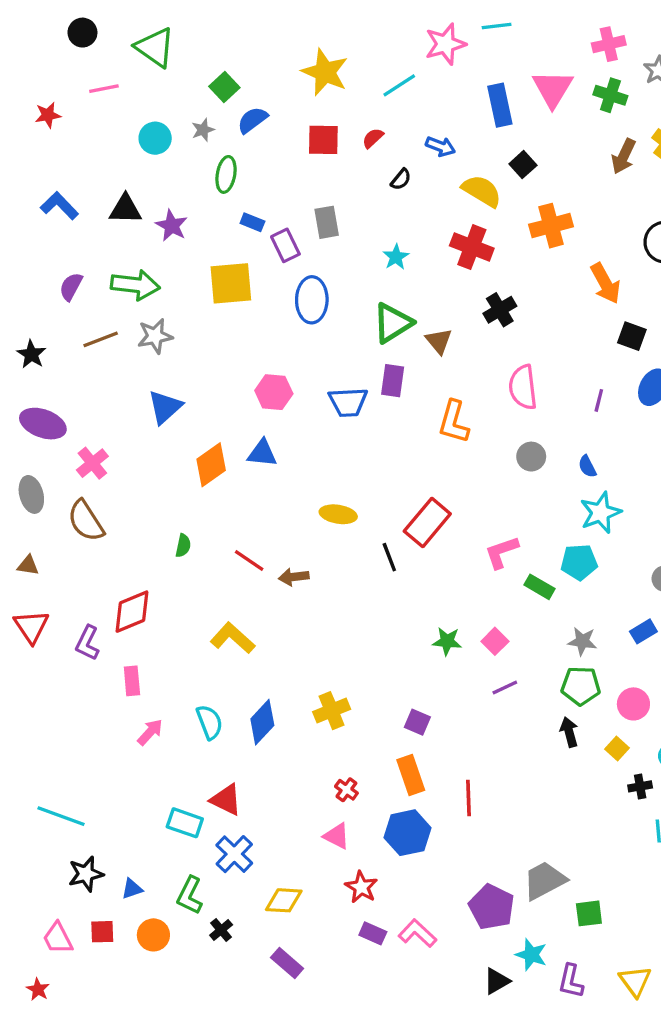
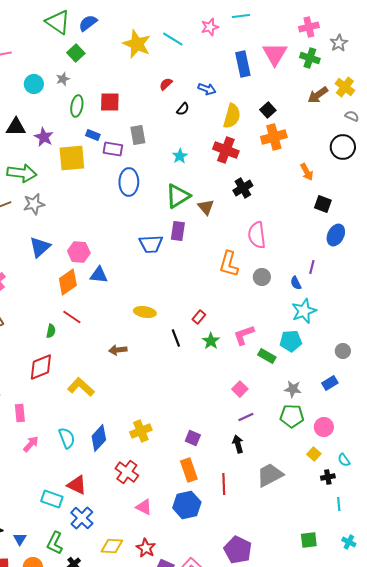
pink star: (445, 44) -> (210, 27), size x0.7
green triangle: (155, 47) -> (58, 22), moved
cyan line: (399, 85) -> (173, 39), moved, turned 65
blue semicircle: (252, 120) -> (88, 23), moved
red square: (323, 140) -> (110, 102), moved
brown arrow: (624, 156) -> (318, 95), turned 30
black square: (523, 165) -> (268, 110), moved
yellow semicircle: (482, 191) -> (232, 116), turned 75
purple rectangle: (285, 245) -> (113, 149), turned -54
yellow square: (231, 283) -> (72, 158), moved
orange arrow: (605, 283) -> (307, 172), size x0.7
pink hexagon: (274, 392) -> (79, 252), moved
purple line: (599, 400) -> (312, 267), moved
orange L-shape: (454, 422) -> (229, 264), moved
red rectangle: (427, 523) -> (199, 317), size x0.5
red line: (249, 560) -> (72, 317), moved
red diamond: (132, 612) -> (41, 367), moved
green star: (447, 641) -> (211, 341), moved, turned 30
black arrow: (569, 732) -> (238, 444), moved
red cross: (346, 790) -> (127, 472), moved, size x1.6
gray trapezoid: (544, 880) -> (270, 475), moved
red star: (361, 887) -> (146, 548), moved
blue triangle: (132, 889) -> (20, 539), turned -40
green square: (589, 913) -> (309, 540), moved

